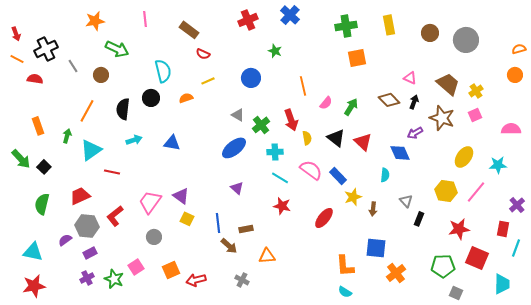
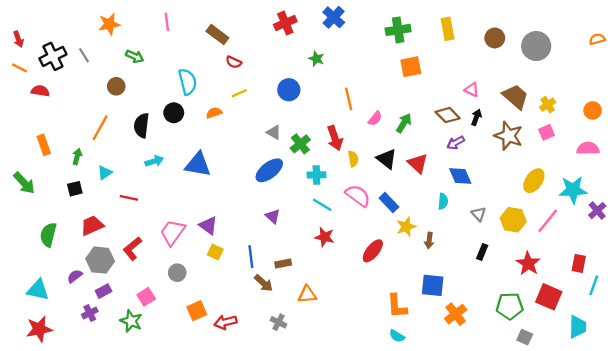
green arrow: (117, 49) -> (135, 56), size x0.7
orange semicircle: (519, 49) -> (597, 39), moved
gray line: (73, 66) -> (84, 55), moved
orange circle: (515, 75) -> (593, 110), moved
purple arrow: (415, 133) -> (456, 143), moved
blue triangle: (172, 143) -> (198, 165), size x1.4
cyan triangle: (91, 150) -> (105, 173), size x0.6
cyan star: (498, 165) -> (573, 190), size x1.4
black square: (44, 167) -> (75, 189), moved, turned 32
gray triangle: (406, 201) -> (479, 214), moved
purple cross: (517, 205) -> (597, 211), moved
red star: (459, 229) -> (528, 263), turned -30
pink square: (136, 267) -> (146, 297), moved
purple cross: (87, 278) -> (90, 313), moved

